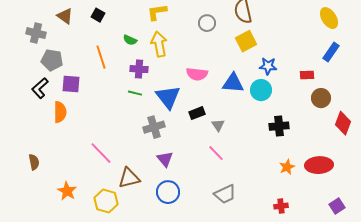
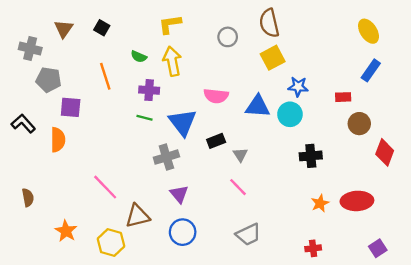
brown triangle: (65, 16) -> (64, 29), turned 30
black L-shape: (40, 88) -> (23, 124), moved, turned 90

